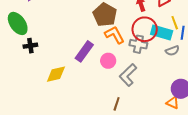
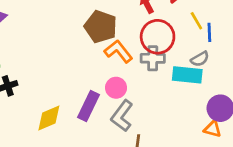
cyan rectangle: (162, 32) -> (187, 75), moved
purple rectangle: (84, 51) -> (89, 106), moved
gray L-shape: (128, 75) -> (122, 116), moved

